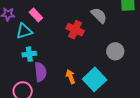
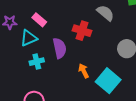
purple semicircle: (40, 72) -> (60, 48), moved
orange arrow: (70, 77) -> (84, 71), moved

